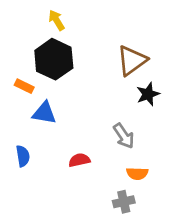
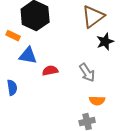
red semicircle: (79, 160) -> (50, 71), moved

